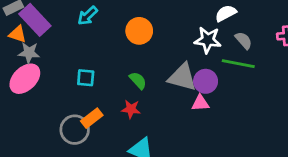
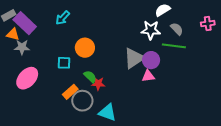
orange circle: (139, 31) -> (85, 48), moved
gray triangle: (182, 77) -> (134, 58), turned -45
pink ellipse: (25, 79) -> (27, 78), moved
green semicircle: (138, 80) -> (90, 77), moved
gray circle: (75, 130) -> (82, 101), moved

